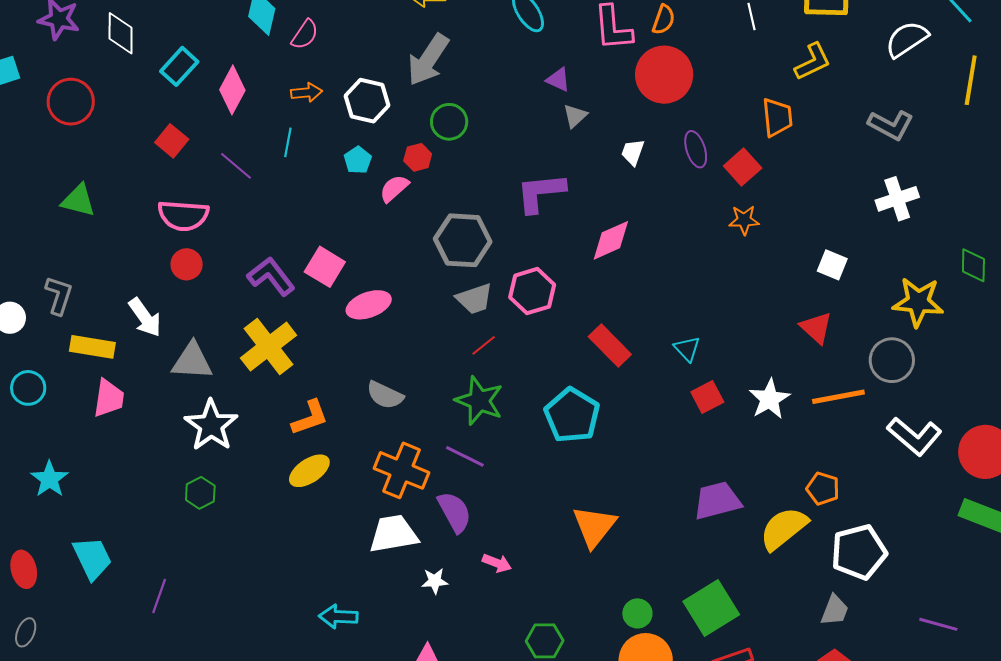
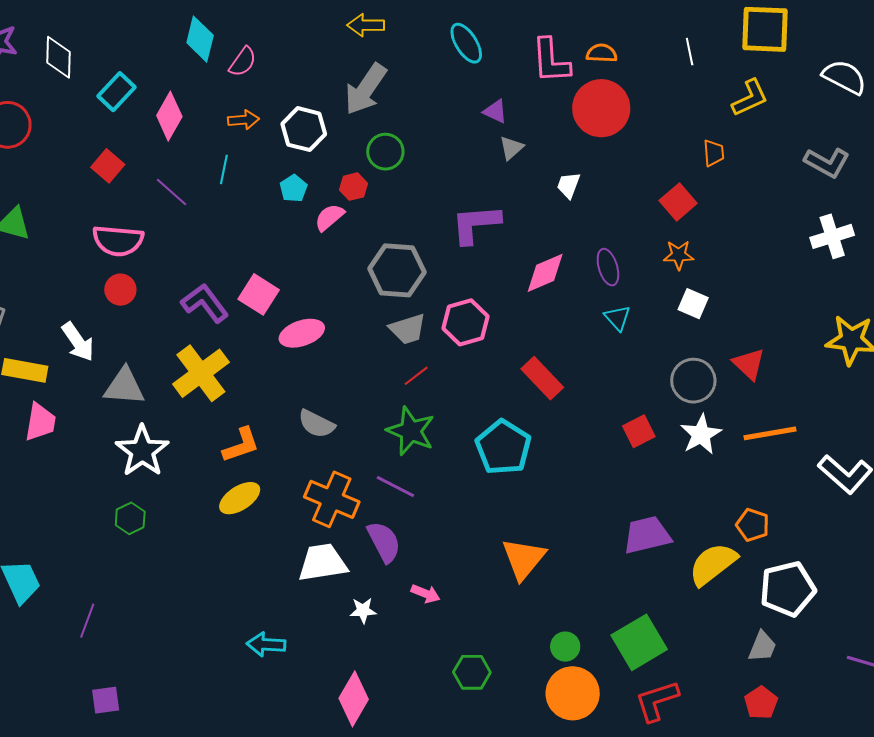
orange semicircle: (664, 20) -> (602, 53), turned -108
white semicircle: (907, 39) -> (844, 77), turned 60
orange trapezoid: (777, 117) -> (714, 153), size x0.7
purple ellipse: (696, 149) -> (608, 267), moved
white square: (832, 265) -> (693, 304), moved
cyan triangle: (687, 349) -> (617, 318), moved
gray circle: (892, 360) -> (693, 381), moved

